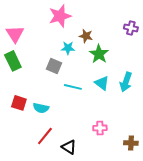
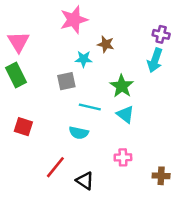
green star: (99, 54) -> (122, 86), moved
gray square: (54, 66) -> (66, 81), turned -35
cyan arrow: (126, 82) -> (155, 60), moved
cyan triangle: (102, 83) -> (125, 114), moved
cyan semicircle: (41, 108) -> (79, 133), moved

